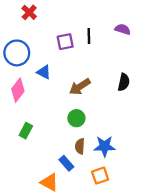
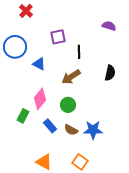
black line: (89, 36) -> (79, 52), moved
pink diamond: (18, 90) -> (40, 99), moved
brown semicircle: (80, 146) -> (71, 130), turned -64
blue rectangle: (66, 163) -> (50, 126), moved
orange square: (100, 176) -> (80, 162), moved, turned -35

